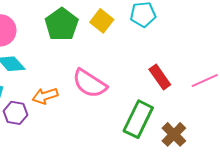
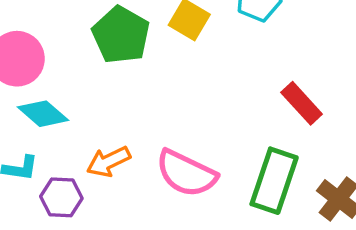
pink semicircle: (90, 83) -> (186, 173), moved

